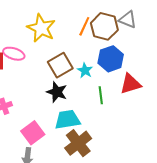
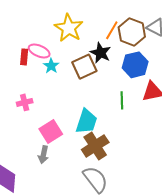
cyan star: (85, 70) -> (51, 66), moved
black star: (57, 92) -> (101, 53), moved
cyan trapezoid: (67, 120) -> (87, 121), turned 112

